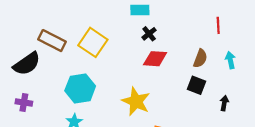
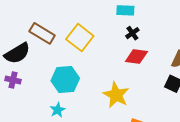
purple cross: (24, 102) -> (13, 80), moved

